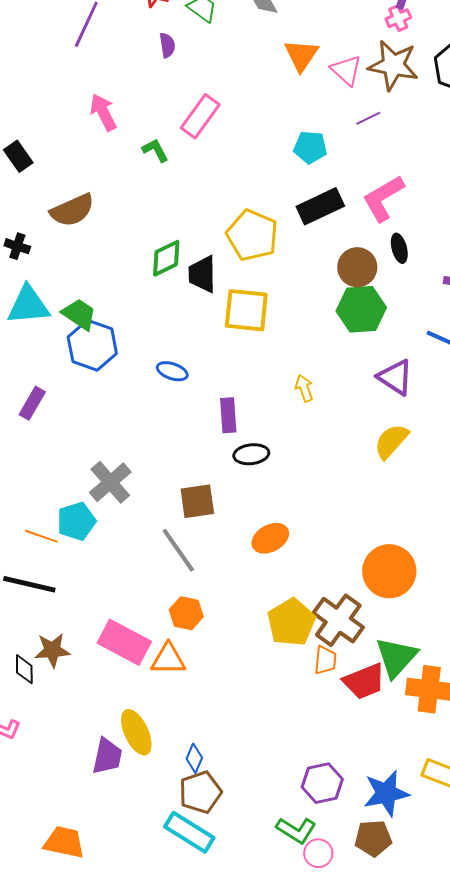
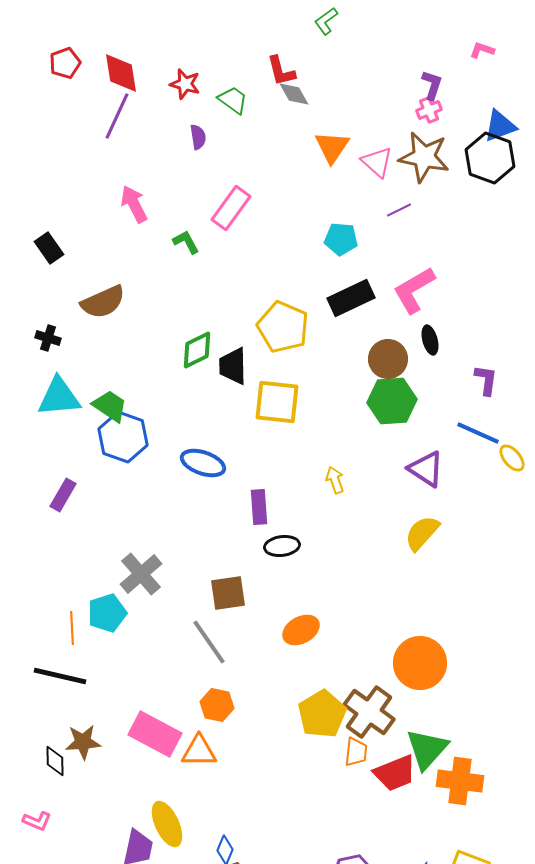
blue ellipse: (172, 371) -> (203, 463), size x1.4
orange line: (41, 536) -> (72, 628), turned 68

